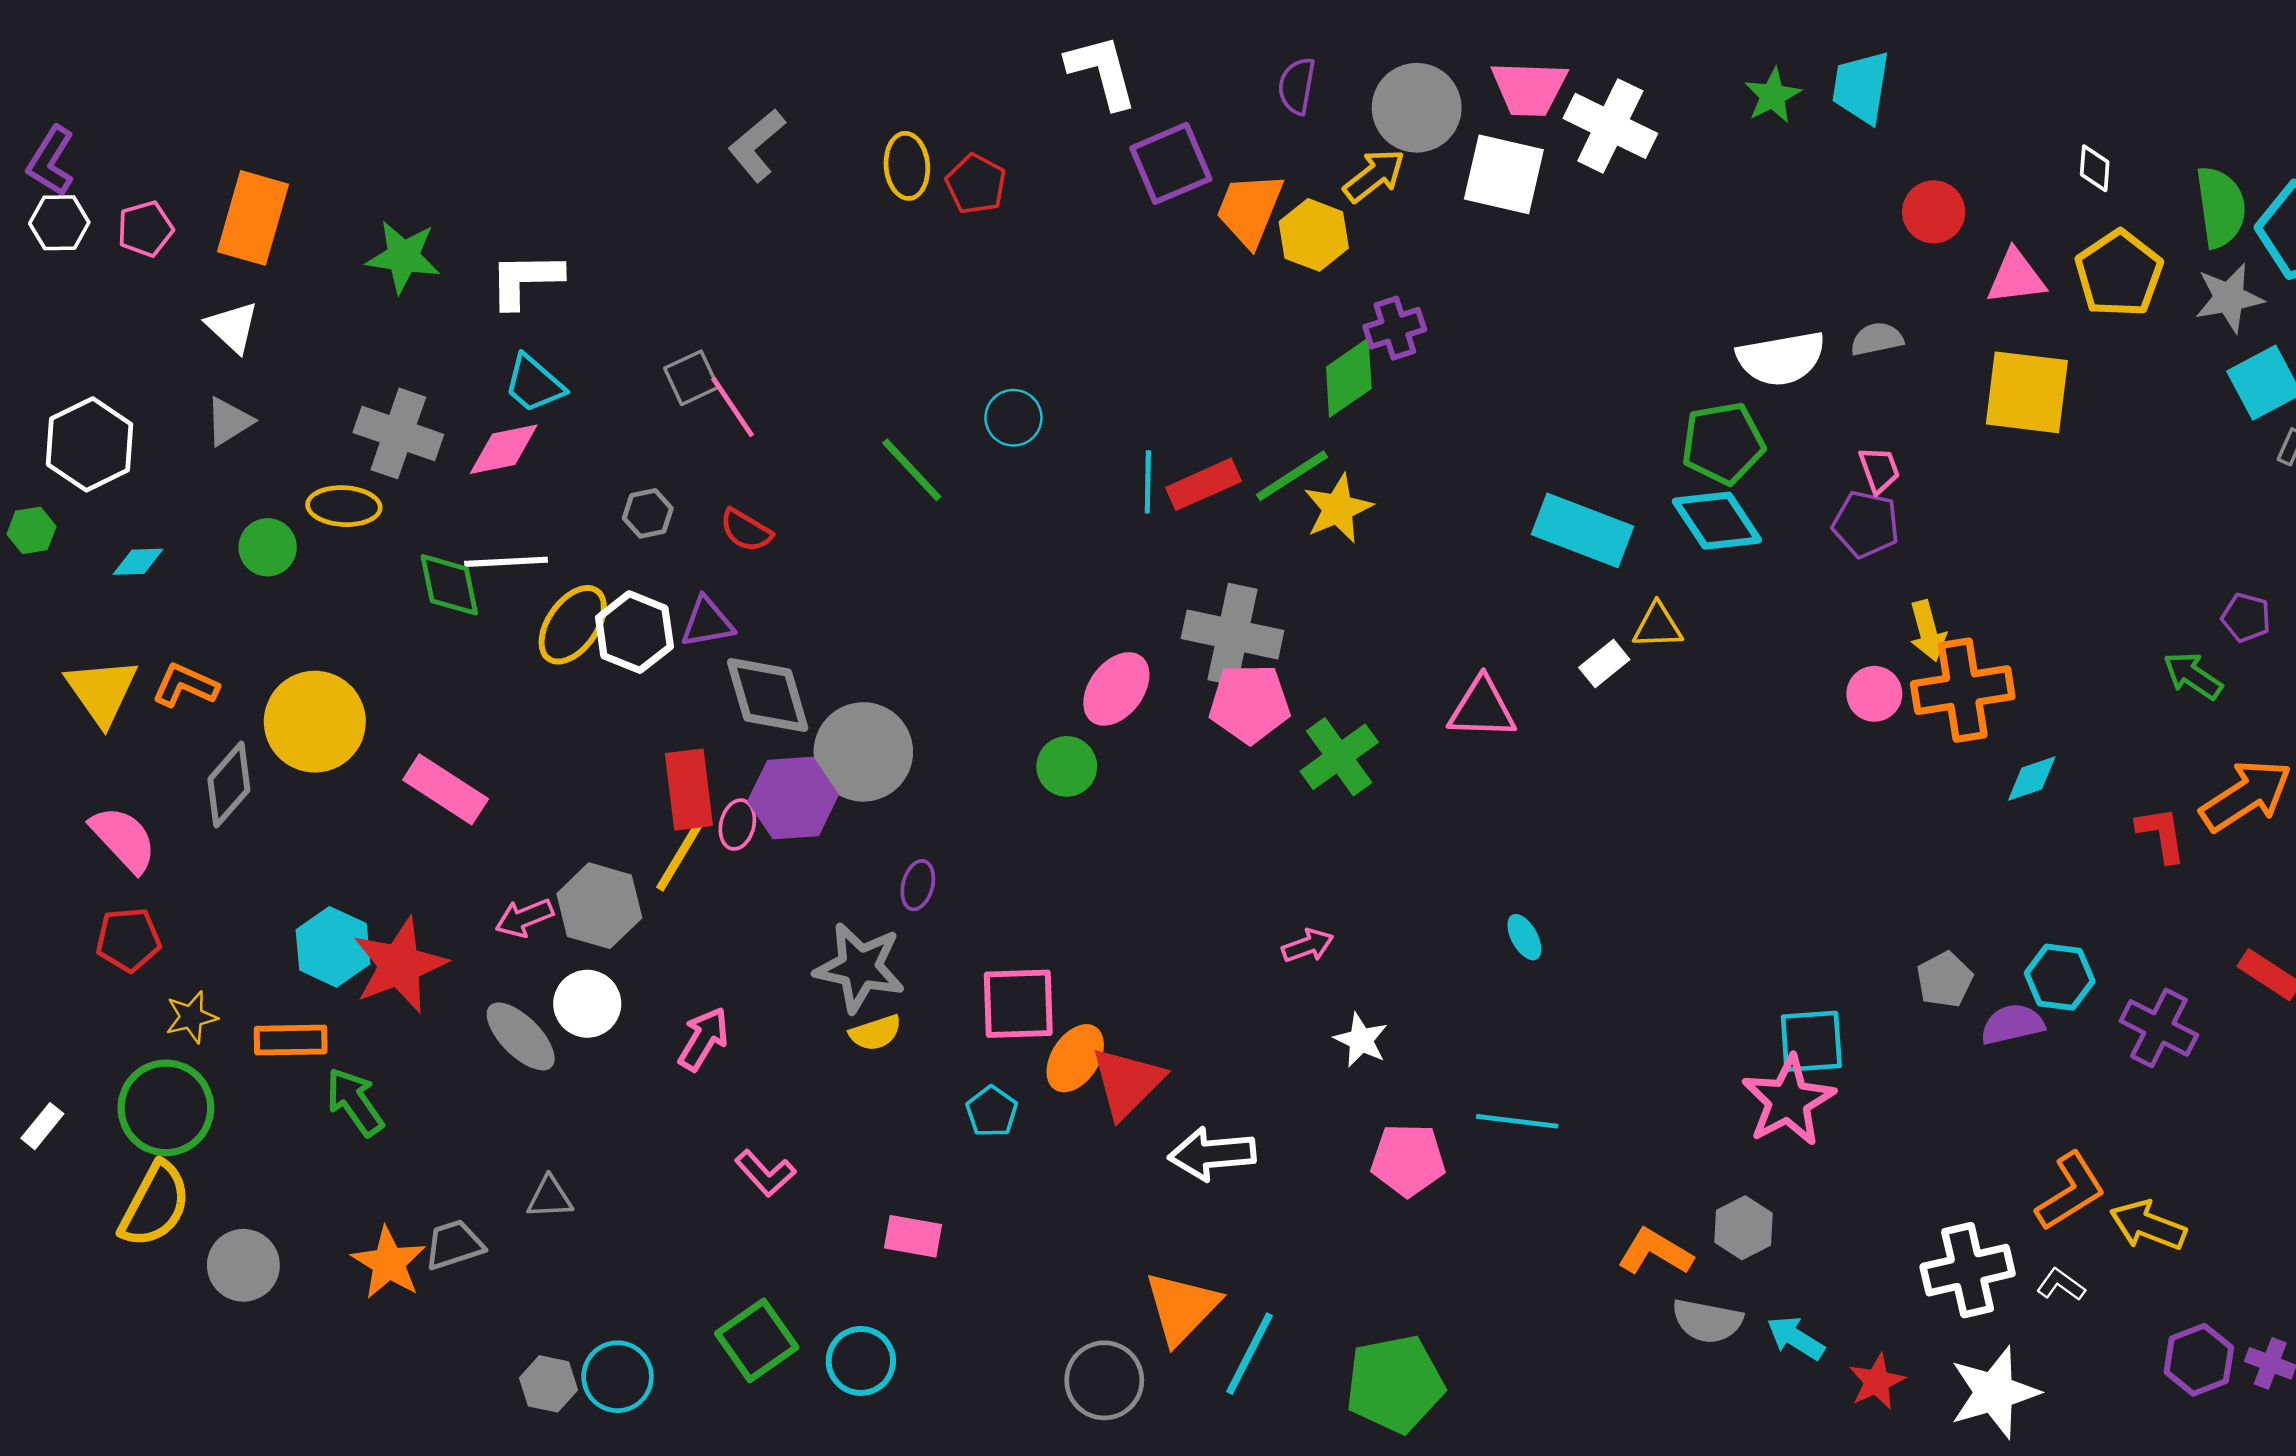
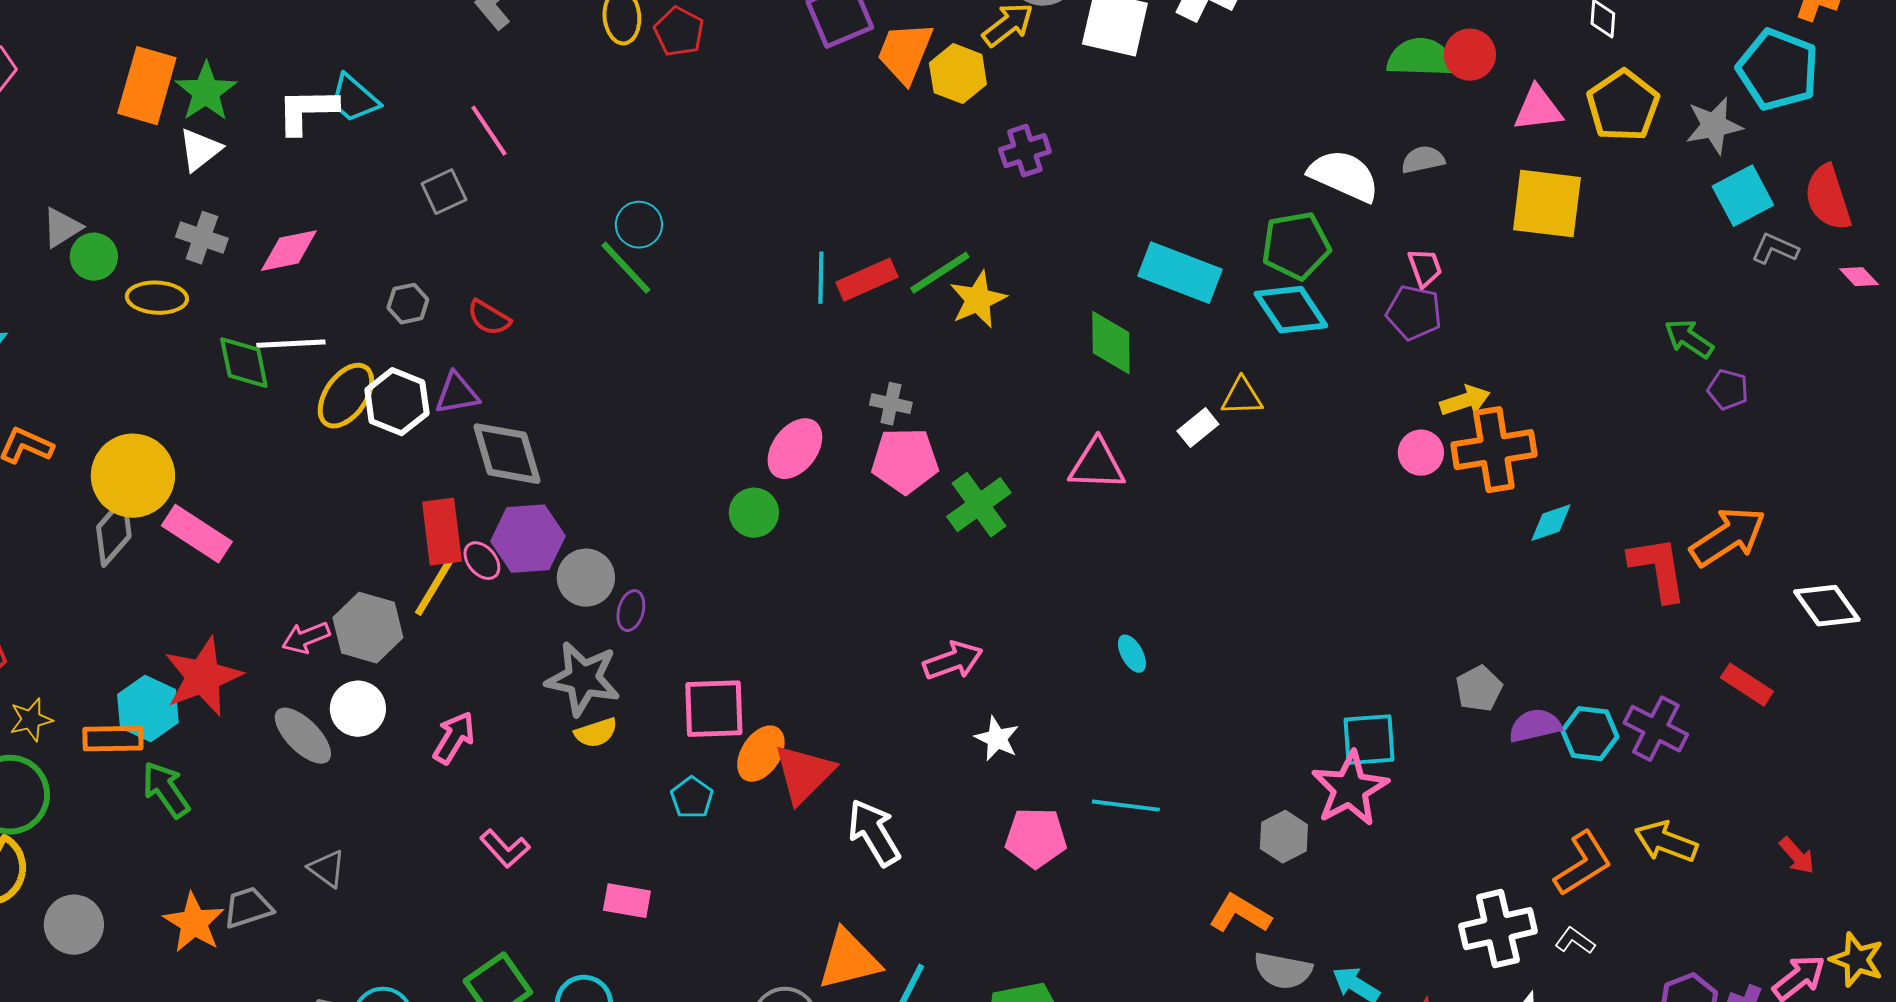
green semicircle: (2221, 207) -> (1421, 58), moved, turned -80
orange rectangle: (253, 218) -> (147, 86), moved
green star: (403, 257) -> (206, 92), turned 30
white triangle: (232, 327) -> (200, 150), moved, turned 39
white semicircle: (1781, 358) -> (1344, 176), turned -146
green diamond: (1349, 378) -> (1111, 343), moved, turned -56
cyan trapezoid: (534, 384) -> (354, 99), moved
pink line: (733, 407) -> (489, 131), moved
cyan circle: (1013, 418) -> (639, 225), moved
gray cross: (398, 433) -> (202, 238), size x0.7
cyan rectangle: (1583, 530) -> (1180, 273), moved
green circle: (268, 547) -> (94, 257), moved
yellow arrow: (1928, 631) -> (1465, 401), turned -93
gray cross: (1233, 634) -> (891, 404), size x0.5
green arrow: (2193, 676) -> (1689, 339), moved
gray circle: (863, 752) -> (586, 578), moved, size x0.7
gray diamond: (229, 785) -> (114, 532), moved
pink rectangle: (446, 789) -> (197, 534), moved
pink ellipse: (737, 825) -> (482, 561), turned -54
red L-shape: (2161, 834) -> (1658, 569), size x1.4
pink arrow: (1308, 946) -> (953, 661), size x1.4
cyan hexagon: (333, 947) -> (148, 709), moved
cyan hexagon: (2060, 977) -> (1590, 734), moved
white arrow: (1212, 1154) -> (874, 833), turned 64
gray triangle: (550, 1197) -> (327, 869), turned 39
yellow arrow: (2148, 1225) -> (1666, 842), moved
gray hexagon: (1744, 1228) -> (1284, 837), moved
orange triangle: (1182, 1308) -> (849, 960), turned 32

